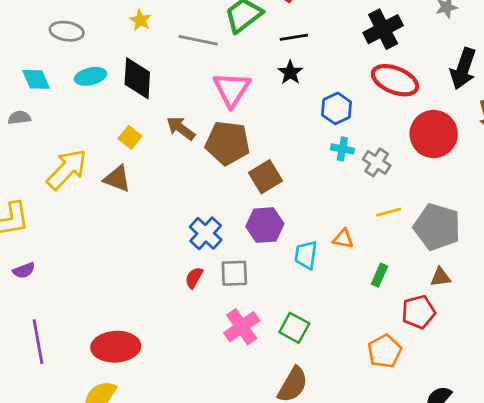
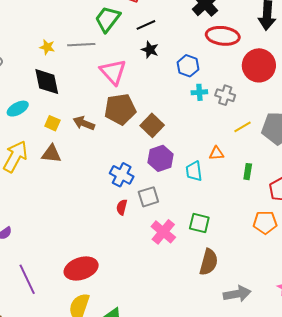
yellow star: (140, 20) -> (47, 47), moved
cyan ellipse: (91, 76) -> (18, 109), moved
brown arrow: (181, 128) -> (84, 123), moved
orange pentagon: (385, 351) -> (265, 222), turned -30

